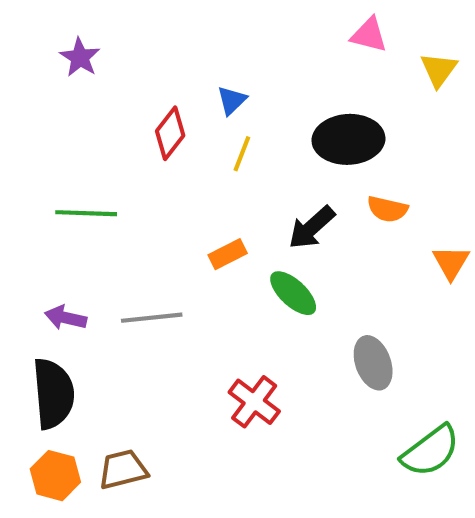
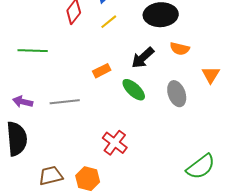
yellow line: (242, 154) -> (109, 22), turned 30
gray ellipse: (373, 363) -> (177, 94), moved
orange hexagon: (55, 476) -> (88, 179), moved

